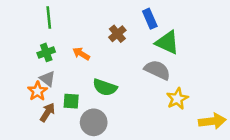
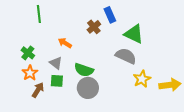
blue rectangle: (150, 19) -> (110, 15), moved
green cross: (46, 52) -> (28, 53), moved, turned -32
gray triangle: (47, 79) -> (56, 63), moved
yellow arrow: (212, 121) -> (170, 85), moved
gray circle: (94, 122) -> (88, 88), moved

